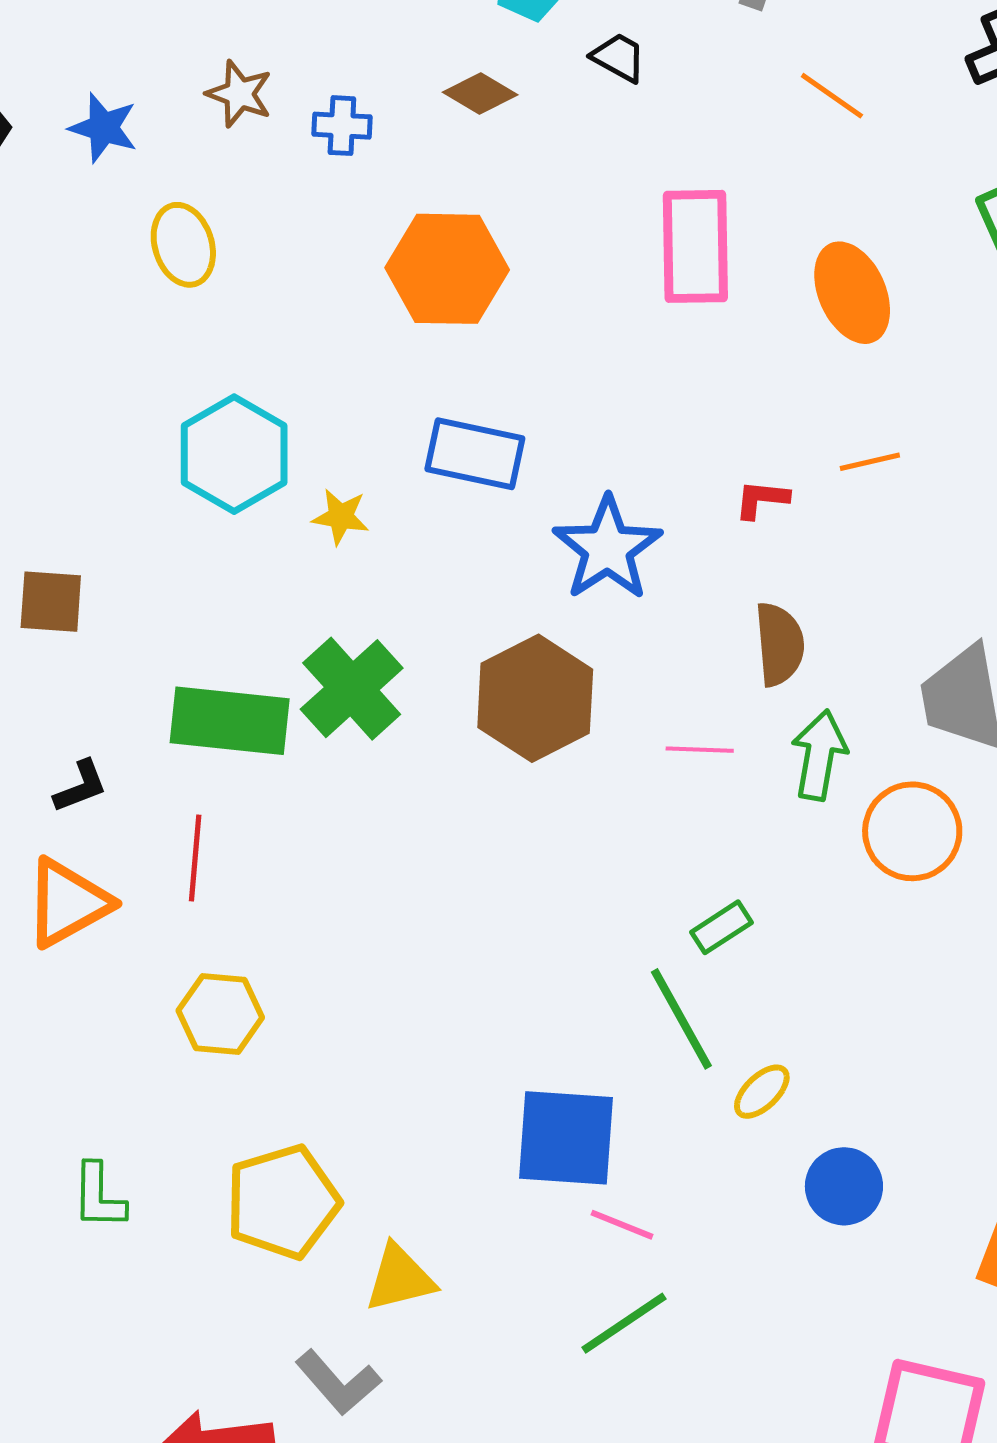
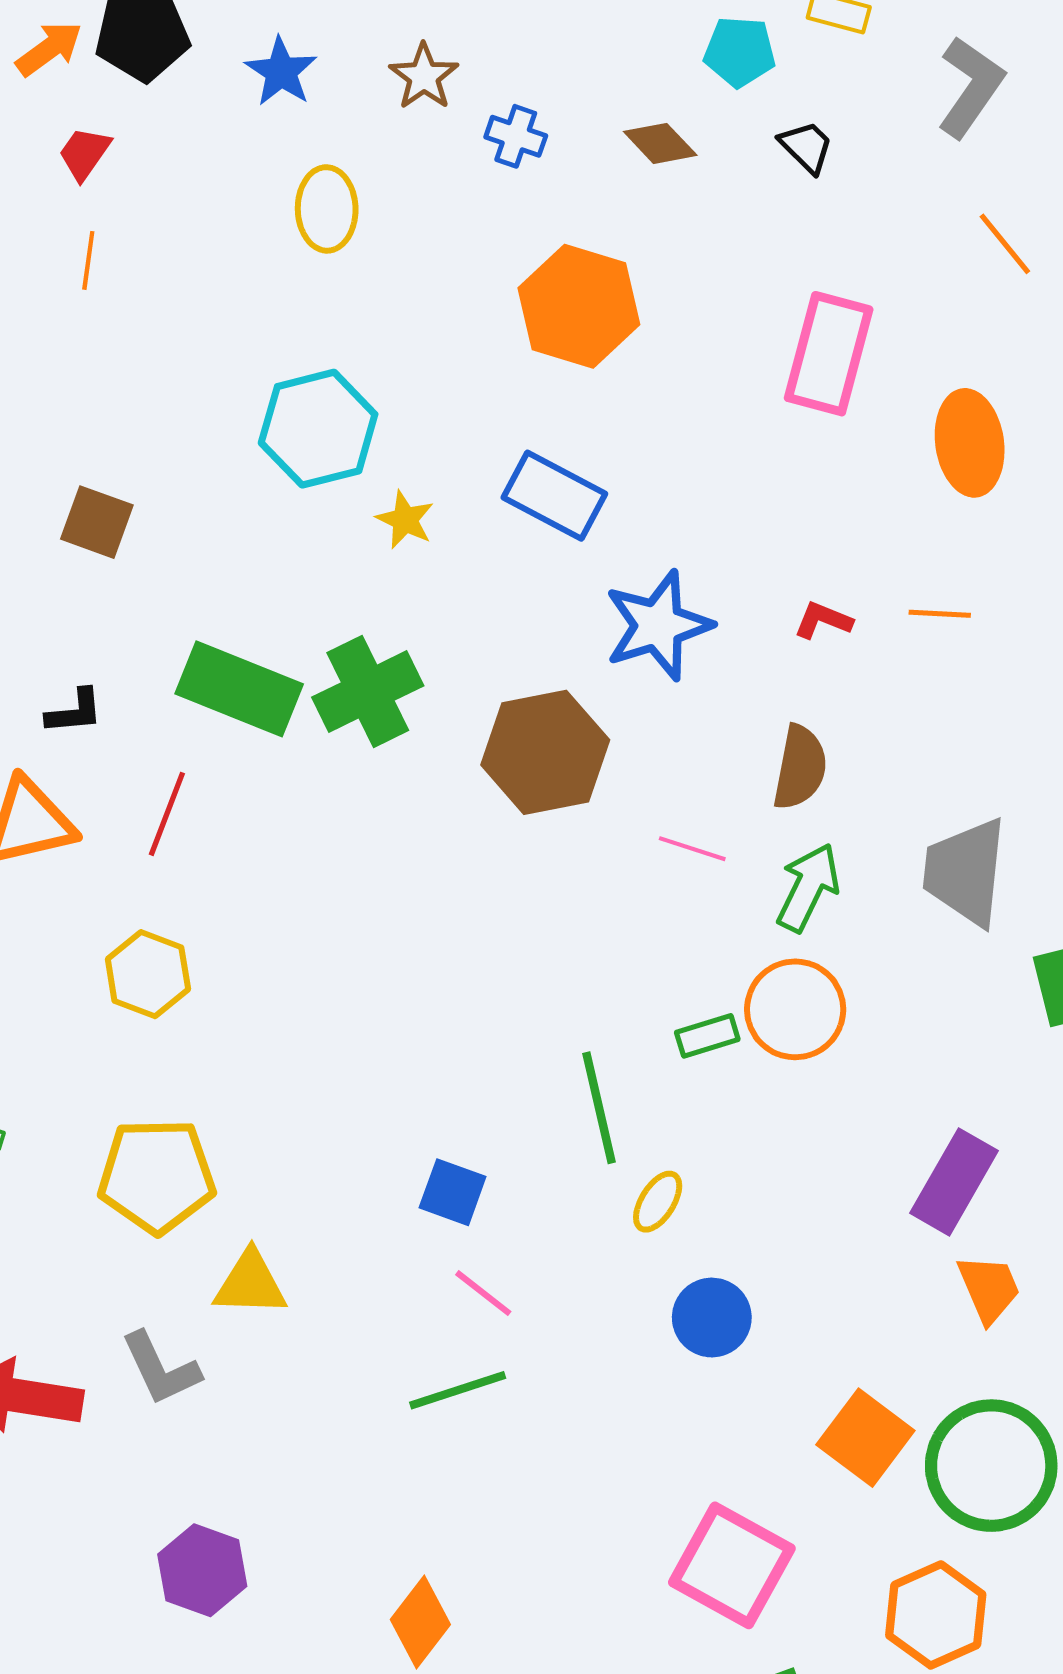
orange circle: (912, 831) -> (795, 1009), moved
green rectangle: (721, 927) -> (707, 1036), moved
yellow ellipse: (762, 1092) -> (658, 1202), turned -30
blue square: (566, 1138) -> (453, 1192), size x0.6

